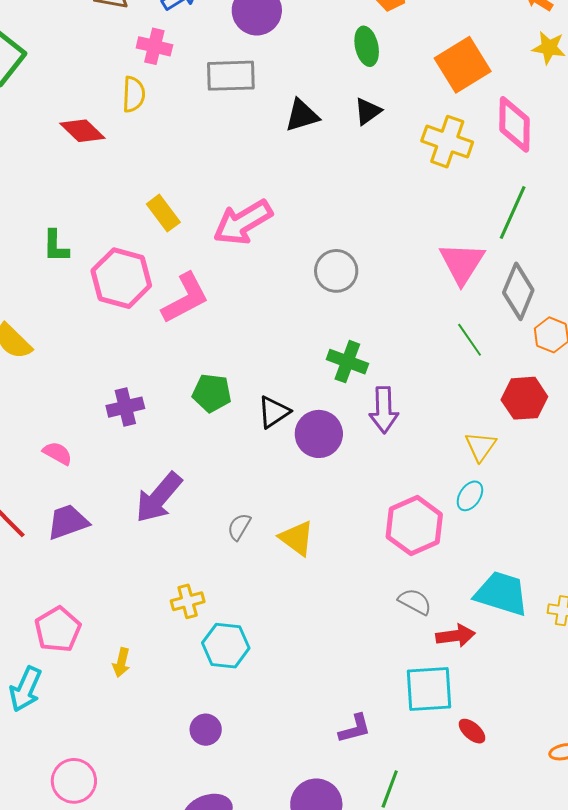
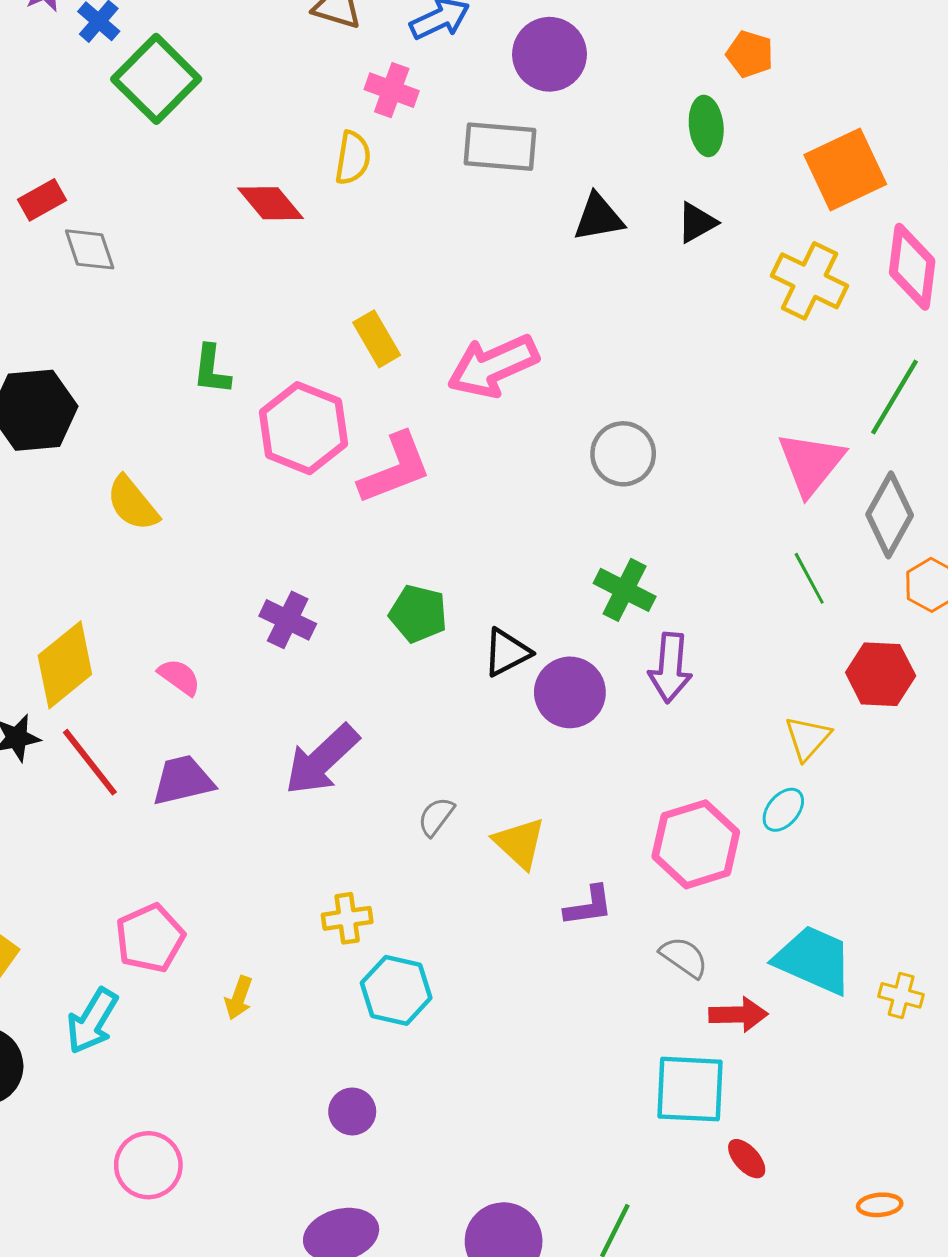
purple cross: (125, 407) -> (288, 620), turned 33
purple L-shape: (355, 729) -> (589, 906), moved

